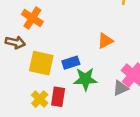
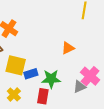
blue rectangle: (71, 63) -> (31, 74), moved
red rectangle: (58, 97) -> (43, 96), moved

